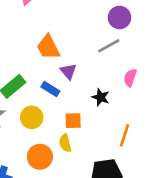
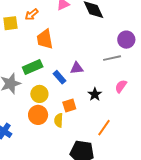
orange trapezoid: (48, 47) -> (45, 39), moved
purple triangle: (68, 71) -> (77, 68), turned 48
orange square: (73, 121) -> (69, 105), turned -32
orange circle: (40, 157) -> (38, 115), moved

